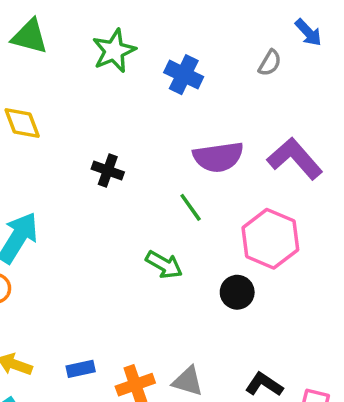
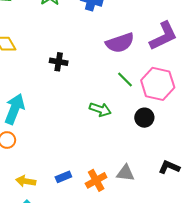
purple L-shape: (295, 159) -> (163, 36), turned 116
green line: (191, 207) -> (125, 79), moved

